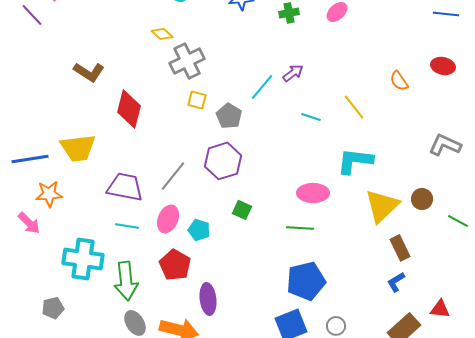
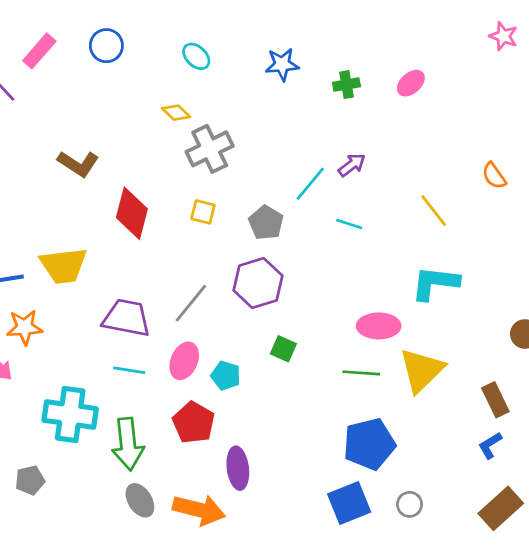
yellow square: (197, 100) -> (203, 212), moved
cyan line: (311, 117) -> (349, 224), moved
yellow triangle: (382, 206) -> (422, 370), moved

